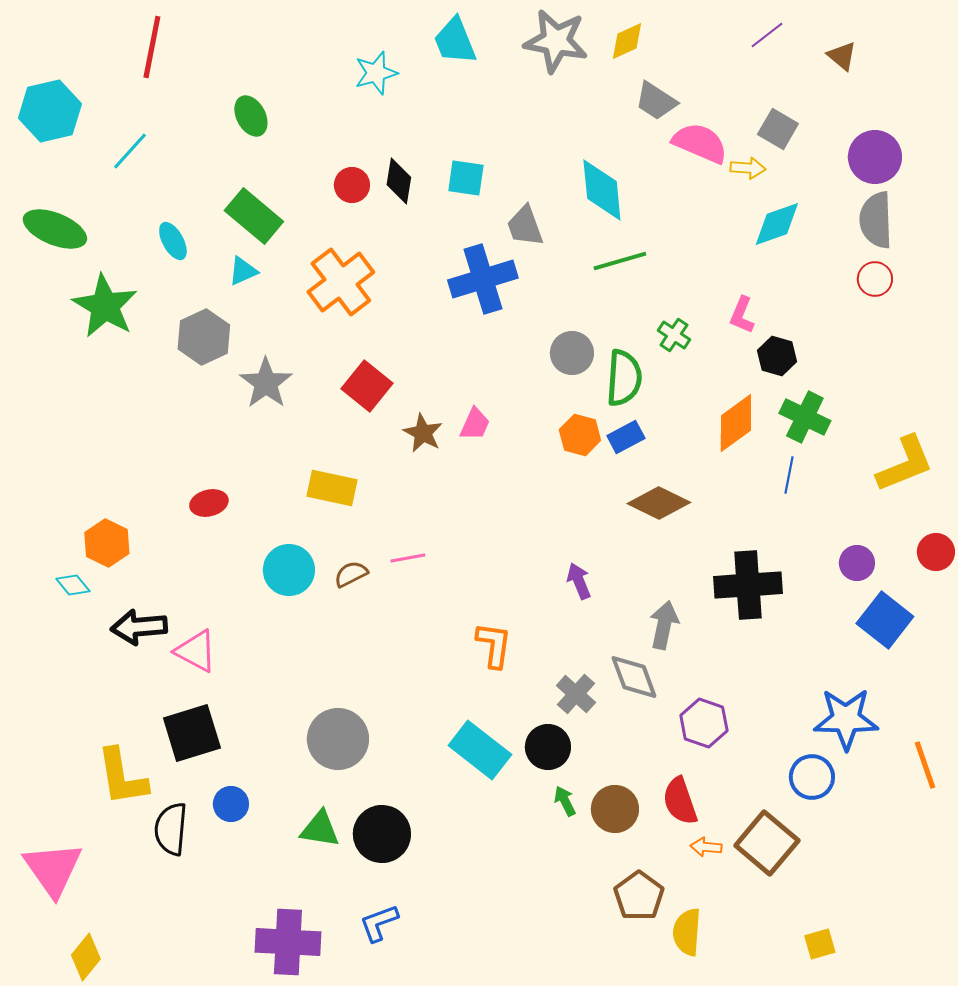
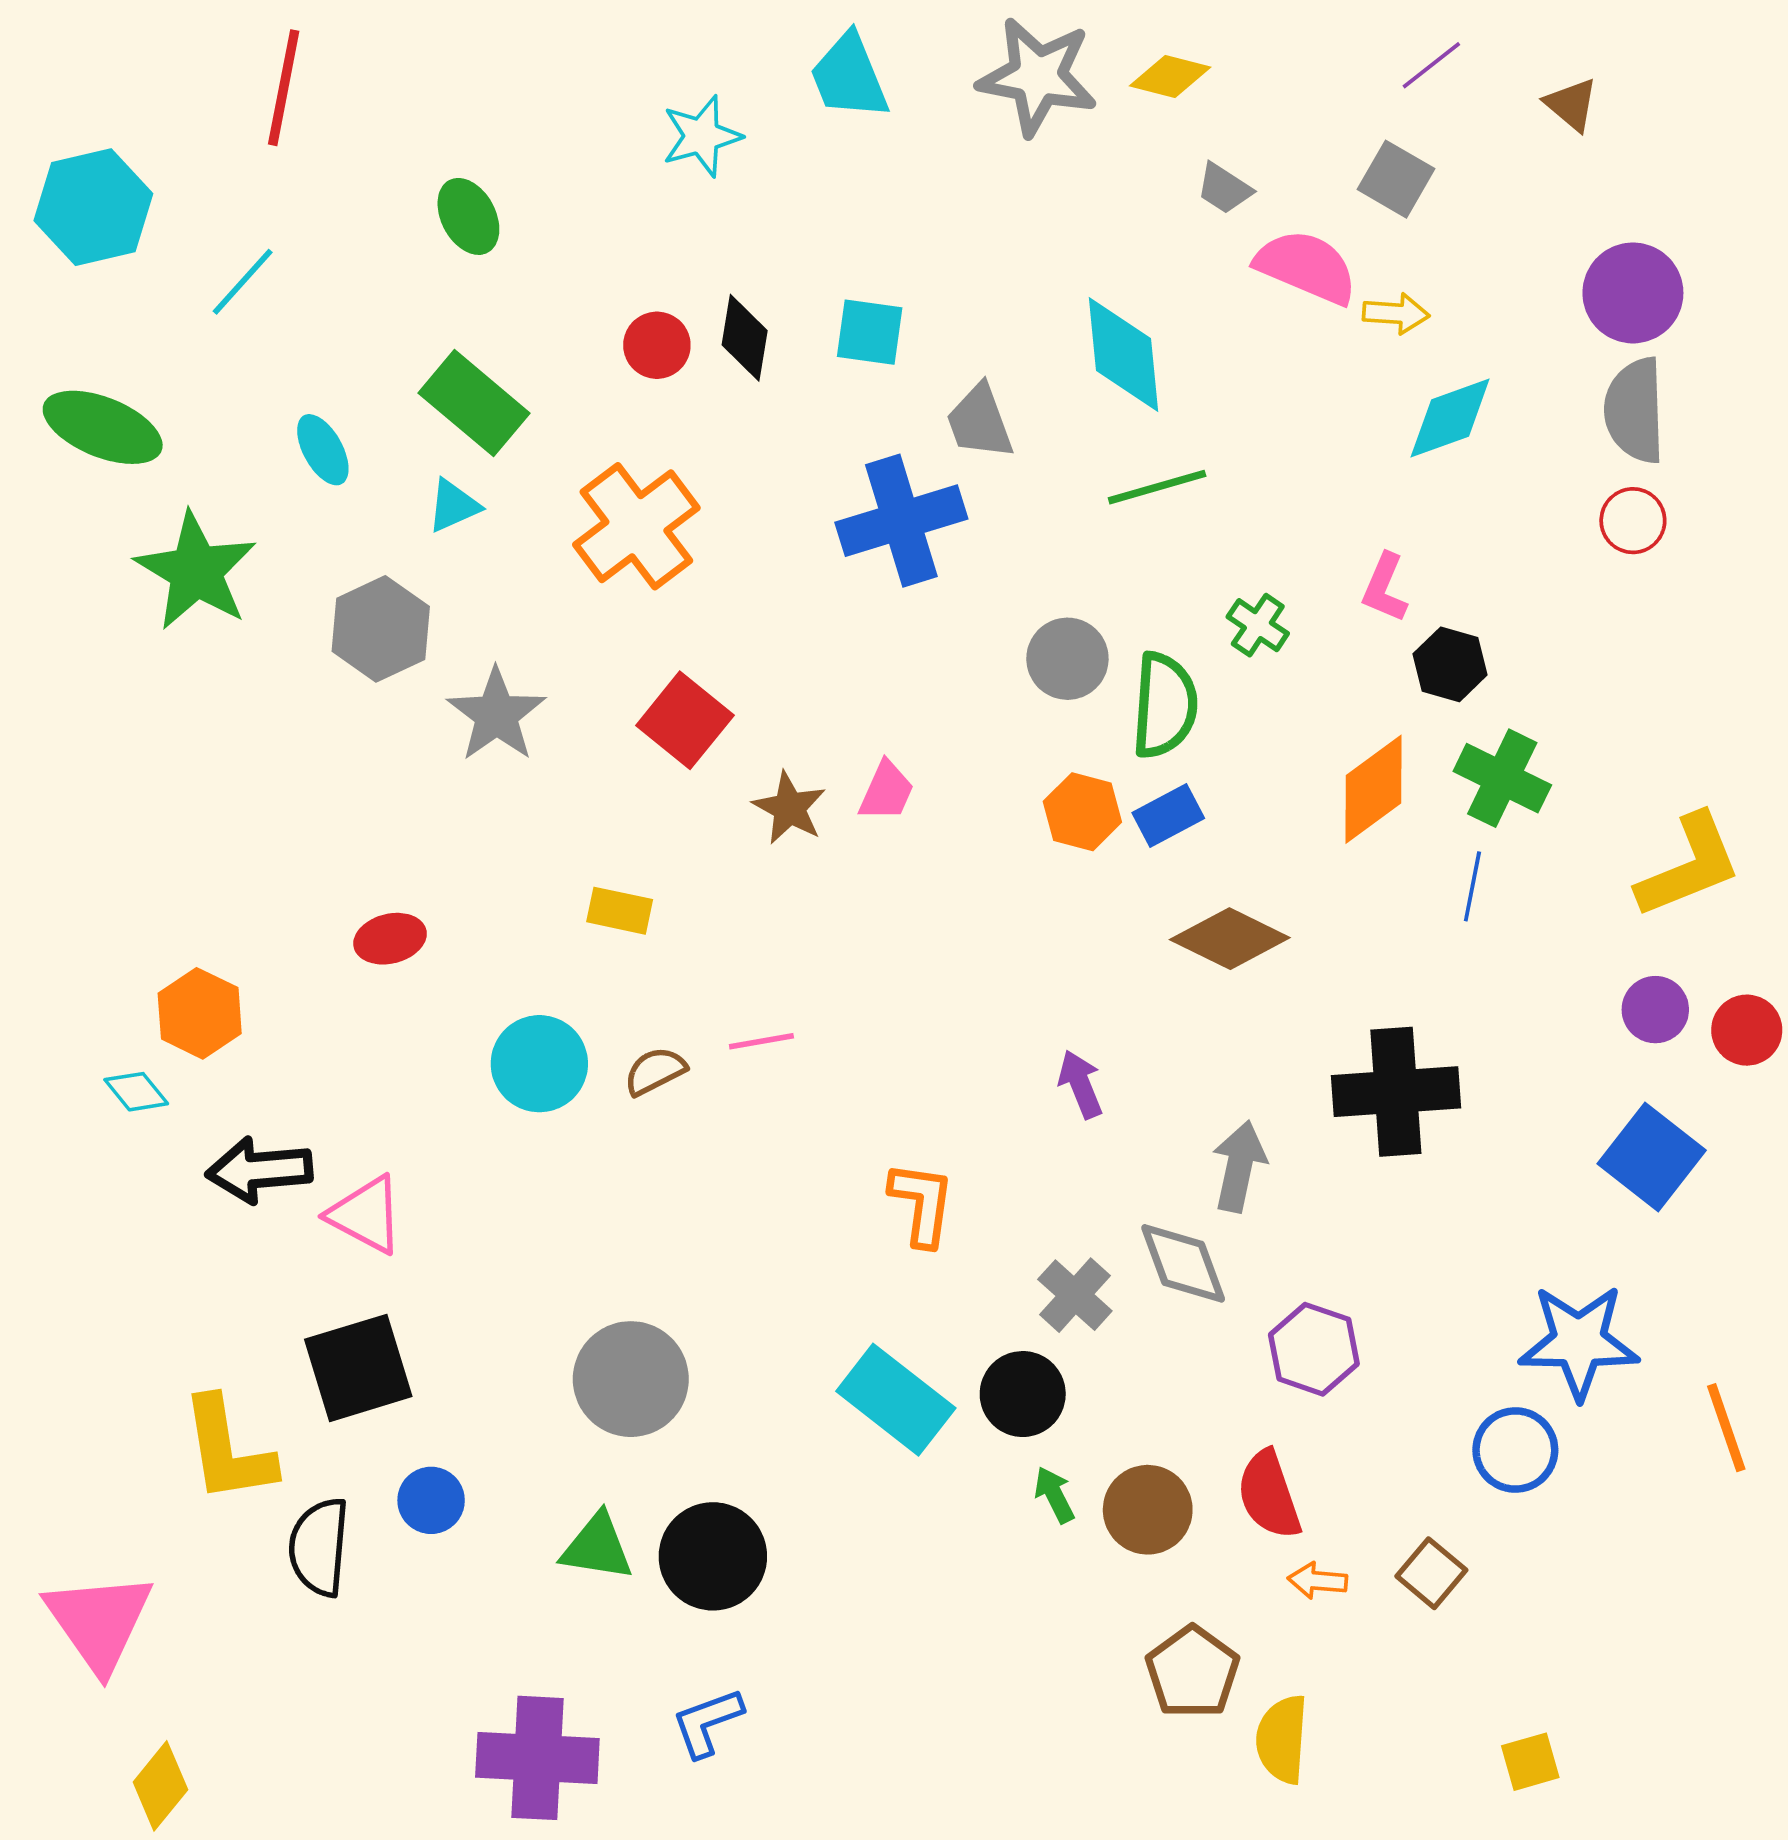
yellow diamond: (627, 41) -> (1170, 76), turned 39
gray trapezoid: (656, 101) -> (1224, 188), size x0.7
gray square: (778, 129) -> (1396, 179), moved
yellow rectangle: (332, 488) -> (620, 911), size x0.7
purple circle: (857, 563) -> (1655, 1010), moved
brown square: (767, 843) -> (1431, 1573), size x0.6

